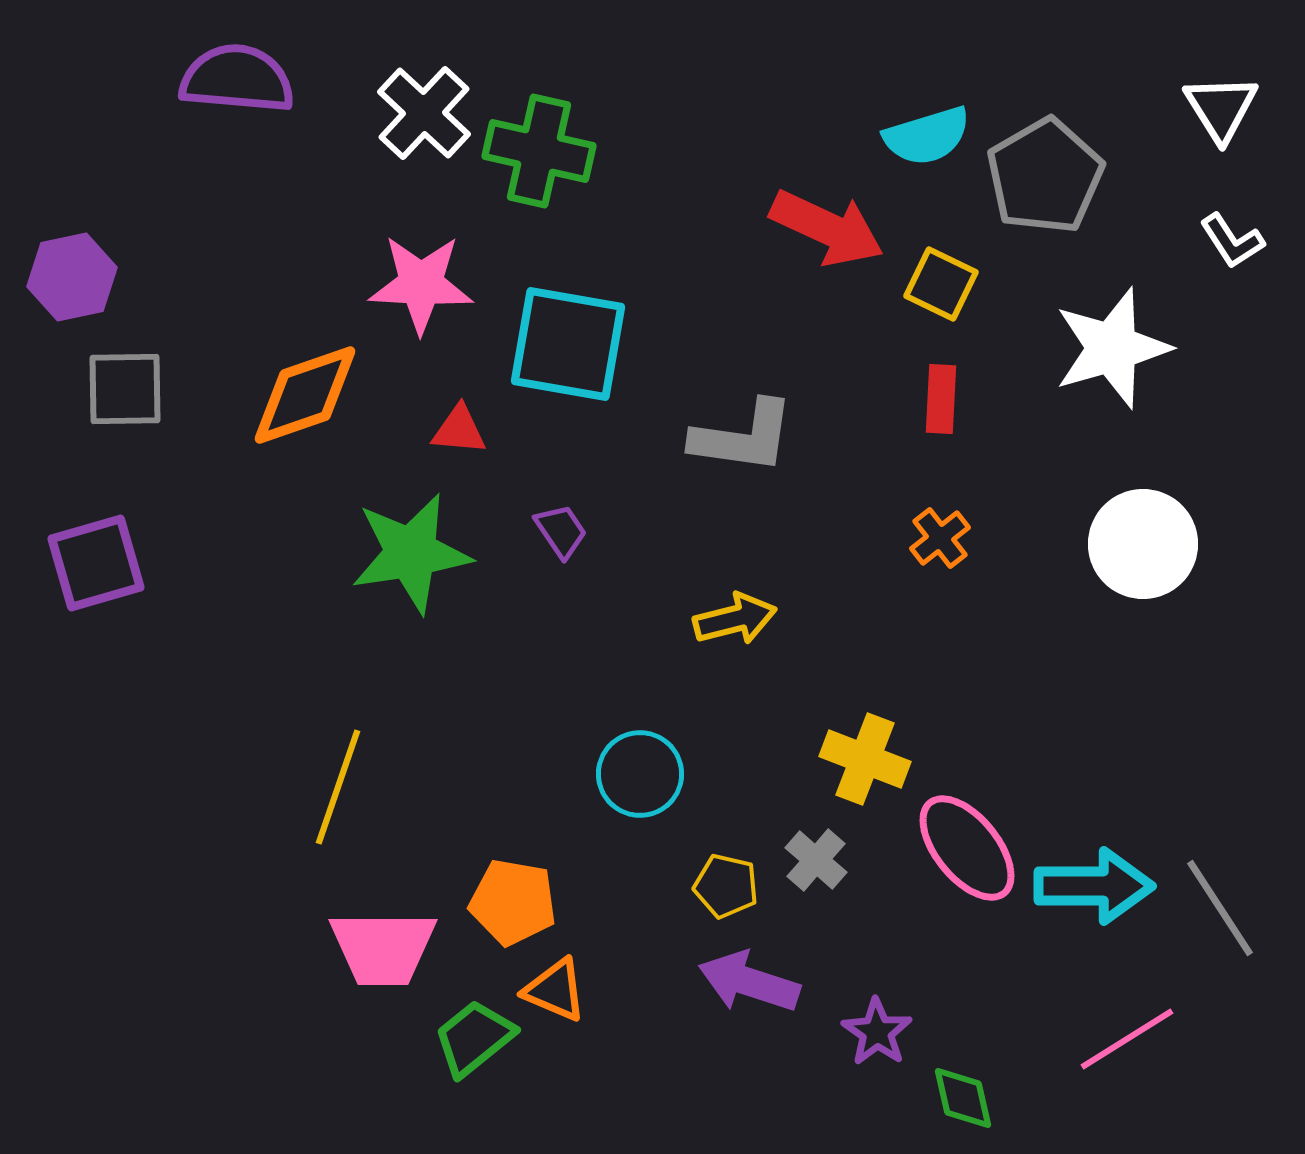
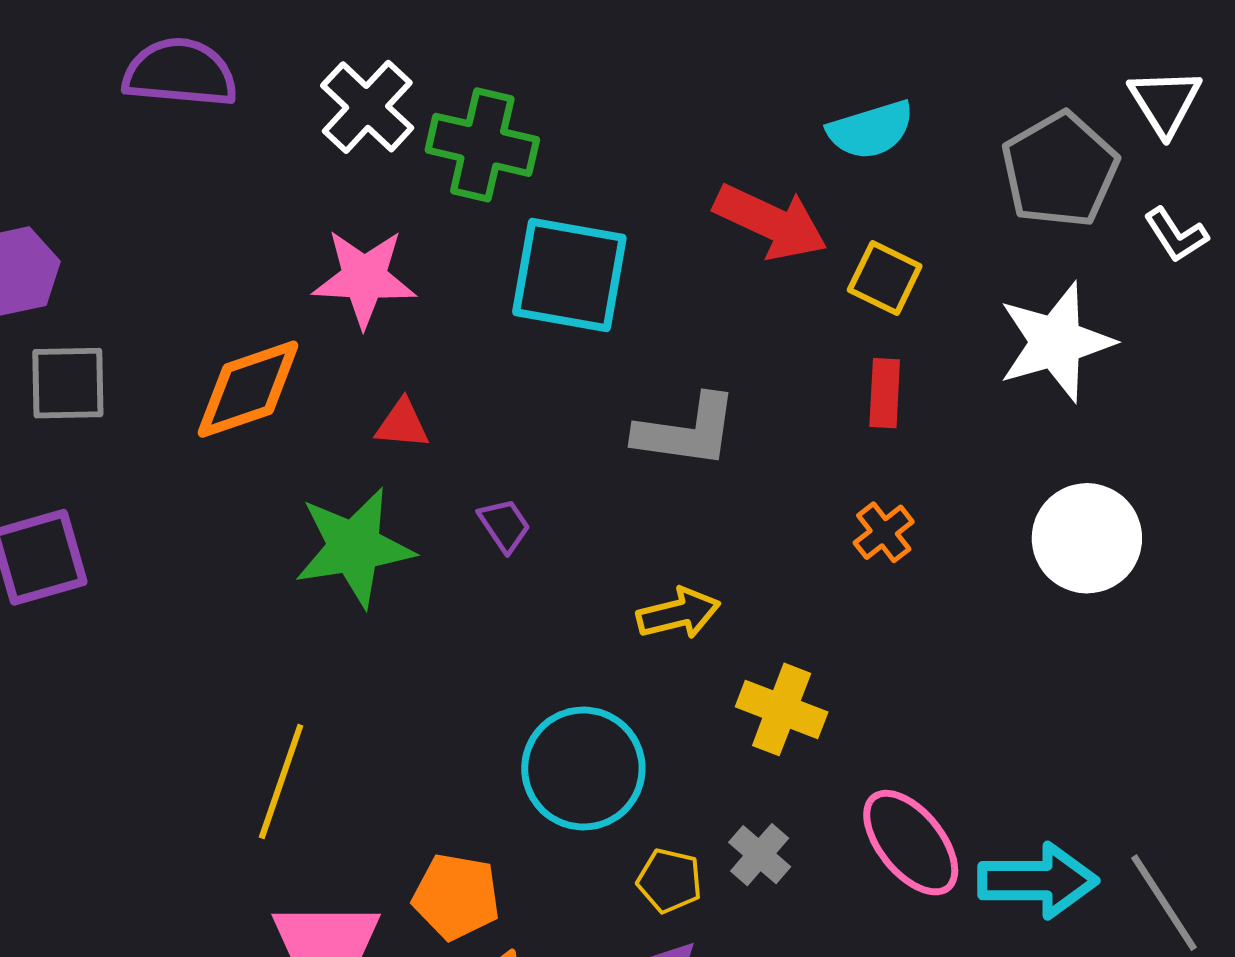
gray pentagon: (1045, 176) -> (1060, 170), moved
cyan square: (568, 344) -> (569, 275), moved
yellow cross: (865, 759) -> (782, 709), moved
cyan circle: (640, 774) -> (583, 768), size x1.4

